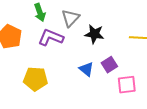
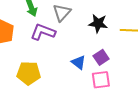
black star: (94, 34) -> (98, 23), moved
pink square: (127, 85) -> (101, 80), moved

